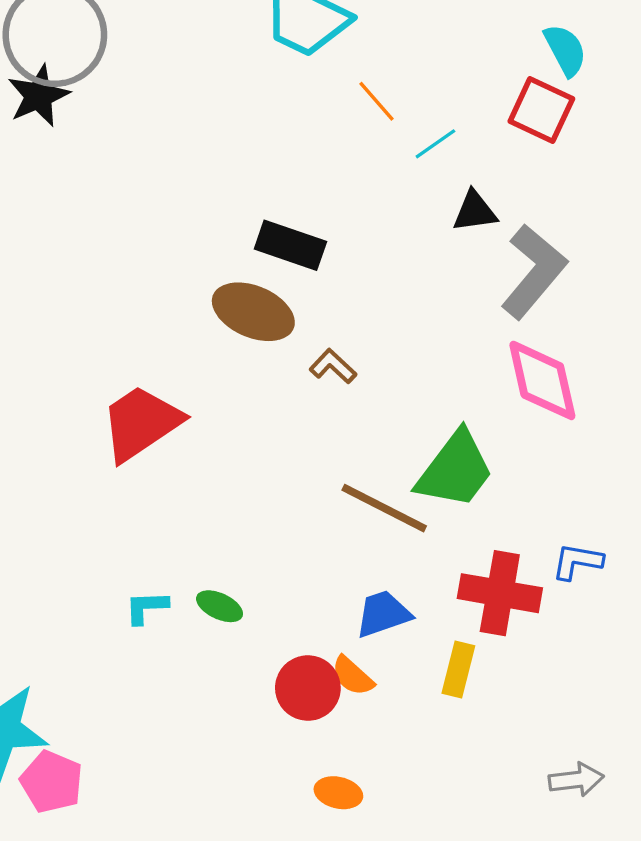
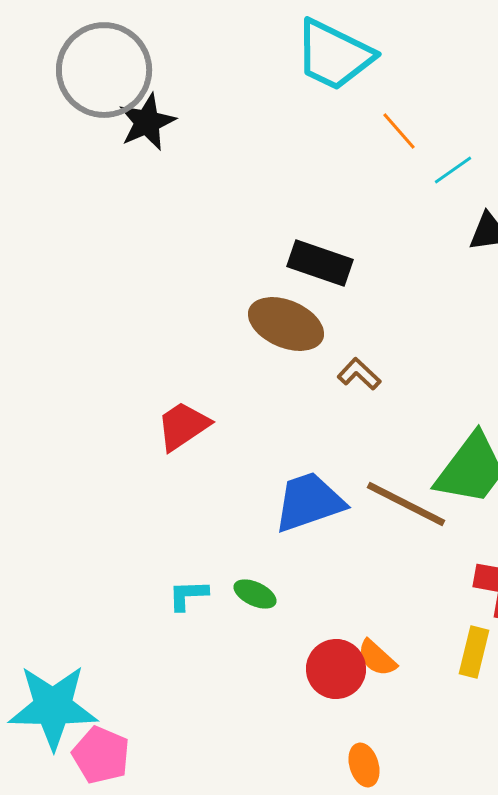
black star: (38, 96) -> (147, 122), moved
red trapezoid: (141, 423) -> (183, 426), size x0.7
blue trapezoid: (383, 614) -> (309, 502), moved, size x1.4
orange ellipse: (338, 793) -> (364, 765), turned 60

